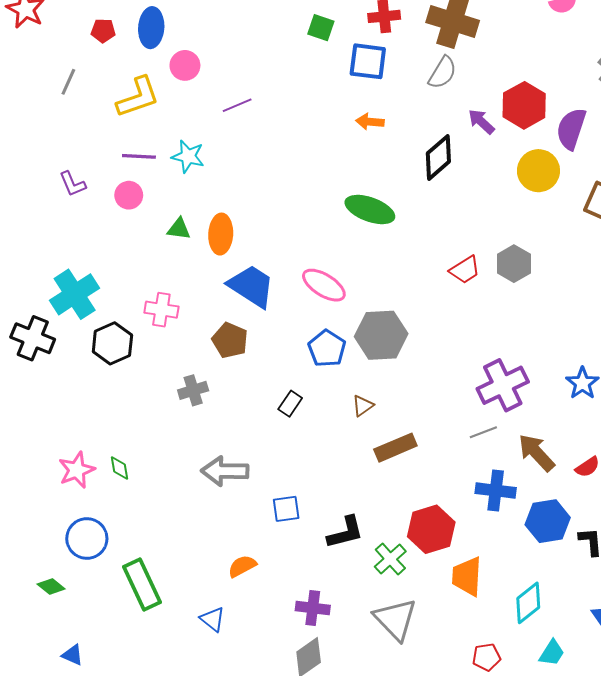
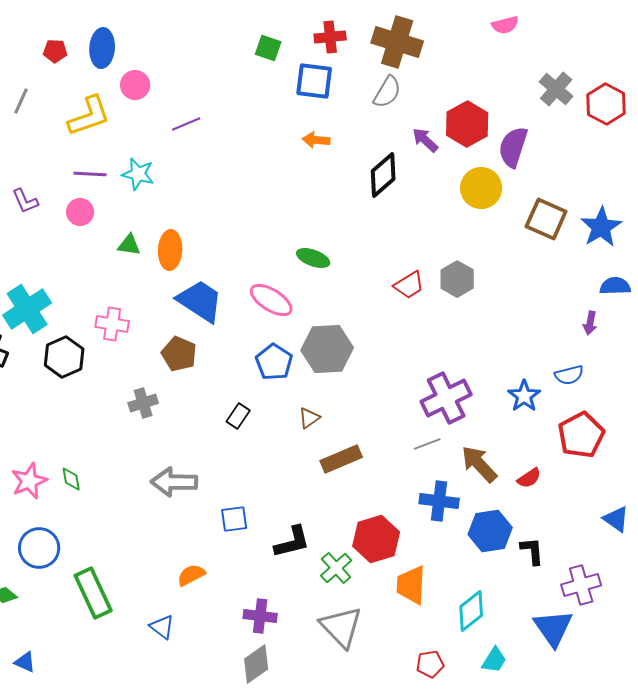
green ellipse: (370, 209) -> (313, 258), moved, size x0.7

